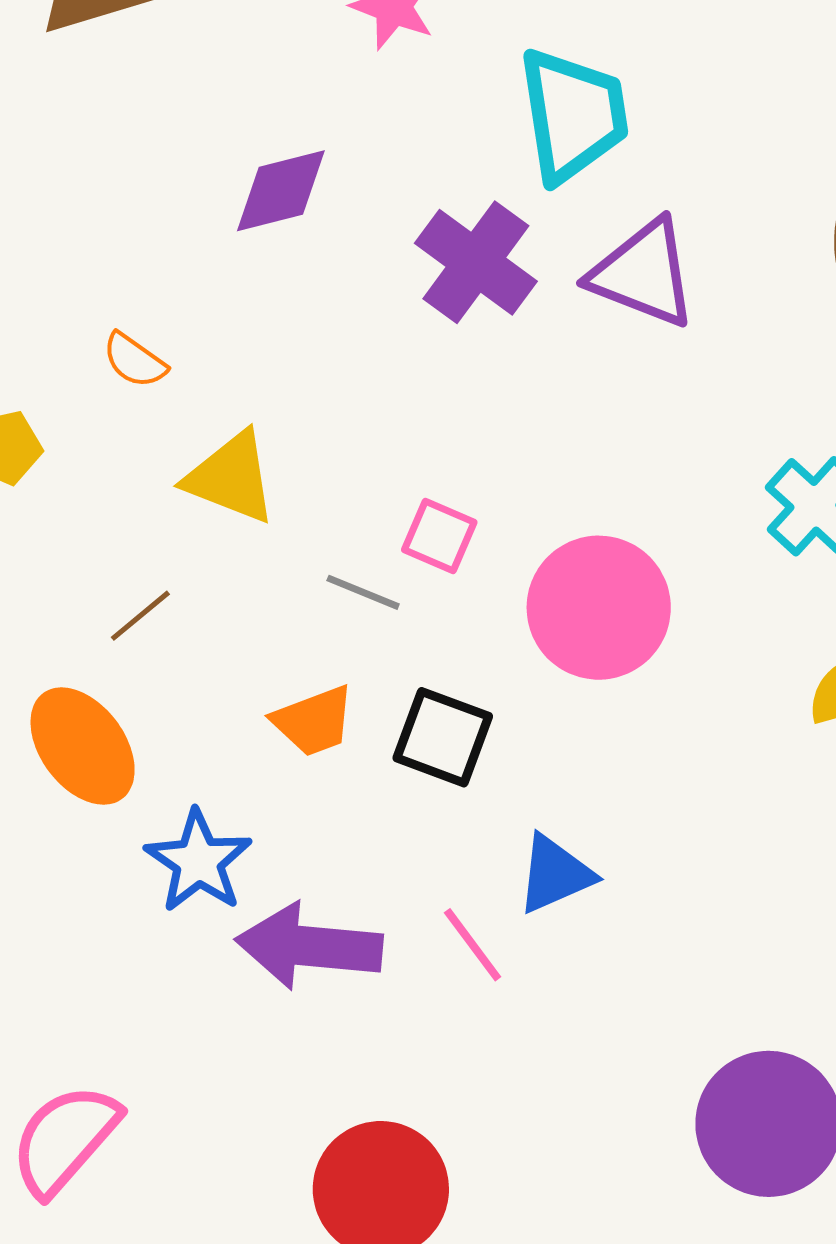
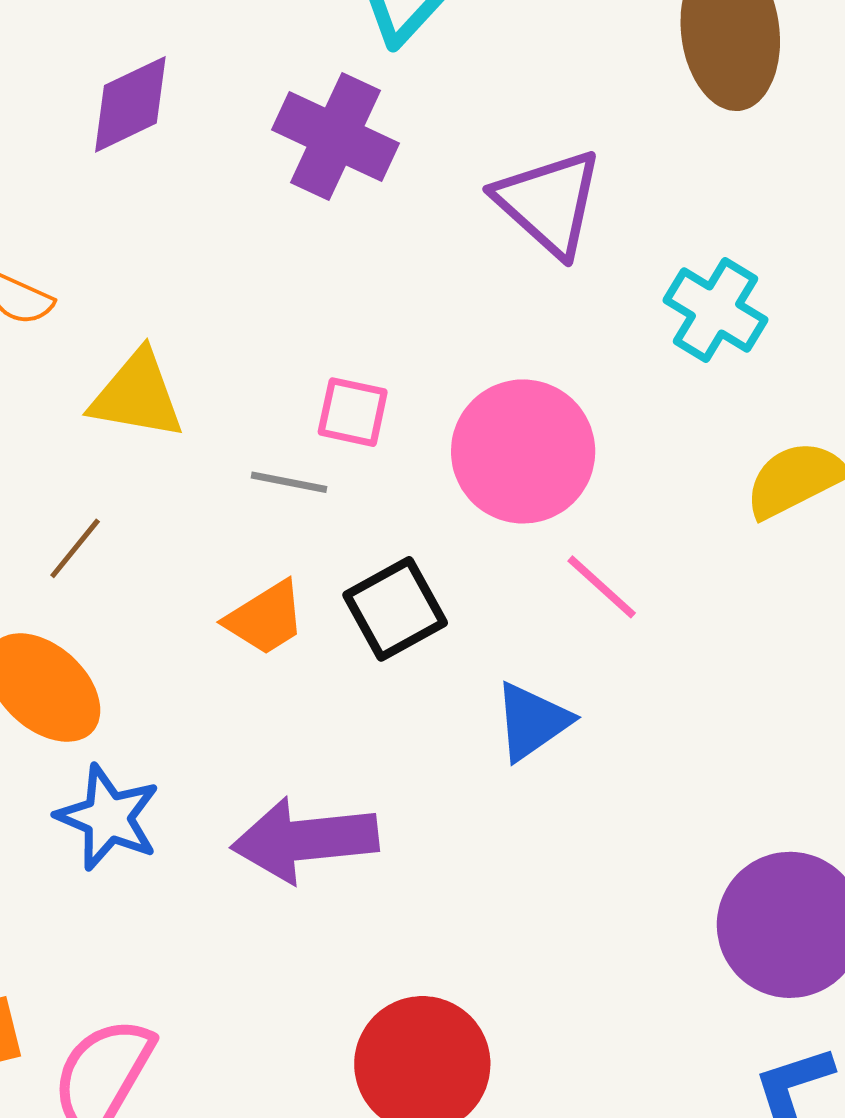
purple triangle: (643, 273) -> (549, 202), moved, turned 32
black square: (443, 737) -> (395, 609), turned -38
blue star: (198, 861) -> (108, 817), moved
pink line: (473, 945) -> (602, 587), moved

